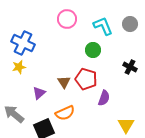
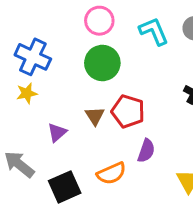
green circle: (93, 50) -> (102, 63), moved, size x1.5
purple semicircle: (104, 98) -> (146, 151), moved
orange semicircle: (65, 113) -> (111, 173), moved

